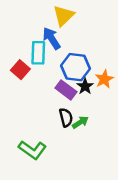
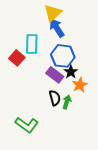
blue arrow: (52, 38) -> (57, 28), moved
orange star: (104, 79) -> (80, 85), moved
green arrow: (80, 122) -> (67, 102), turned -40

